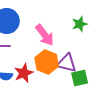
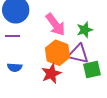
green star: (80, 24) -> (85, 30), moved
red star: (24, 73) -> (51, 74), moved

